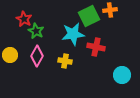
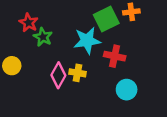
pink diamond: (37, 56) -> (58, 75), moved
cyan circle: (122, 75) -> (127, 90), moved

